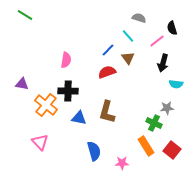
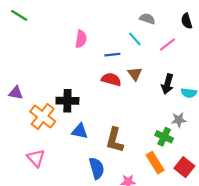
black semicircle: (172, 28) -> (187, 21), moved
blue line: (108, 50) -> (112, 55), turned 40
brown triangle: (128, 58) -> (135, 74), moved
pink semicircle: (66, 60) -> (81, 39), moved
black arrow: (163, 63) -> (167, 84), moved
red semicircle: (107, 72) -> (111, 79), turned 36
brown L-shape: (107, 112) -> (115, 140), moved

